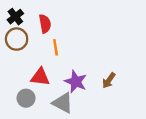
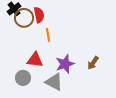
brown circle: (17, 39) -> (24, 18), moved
purple star: (76, 82) -> (65, 64), turned 30

